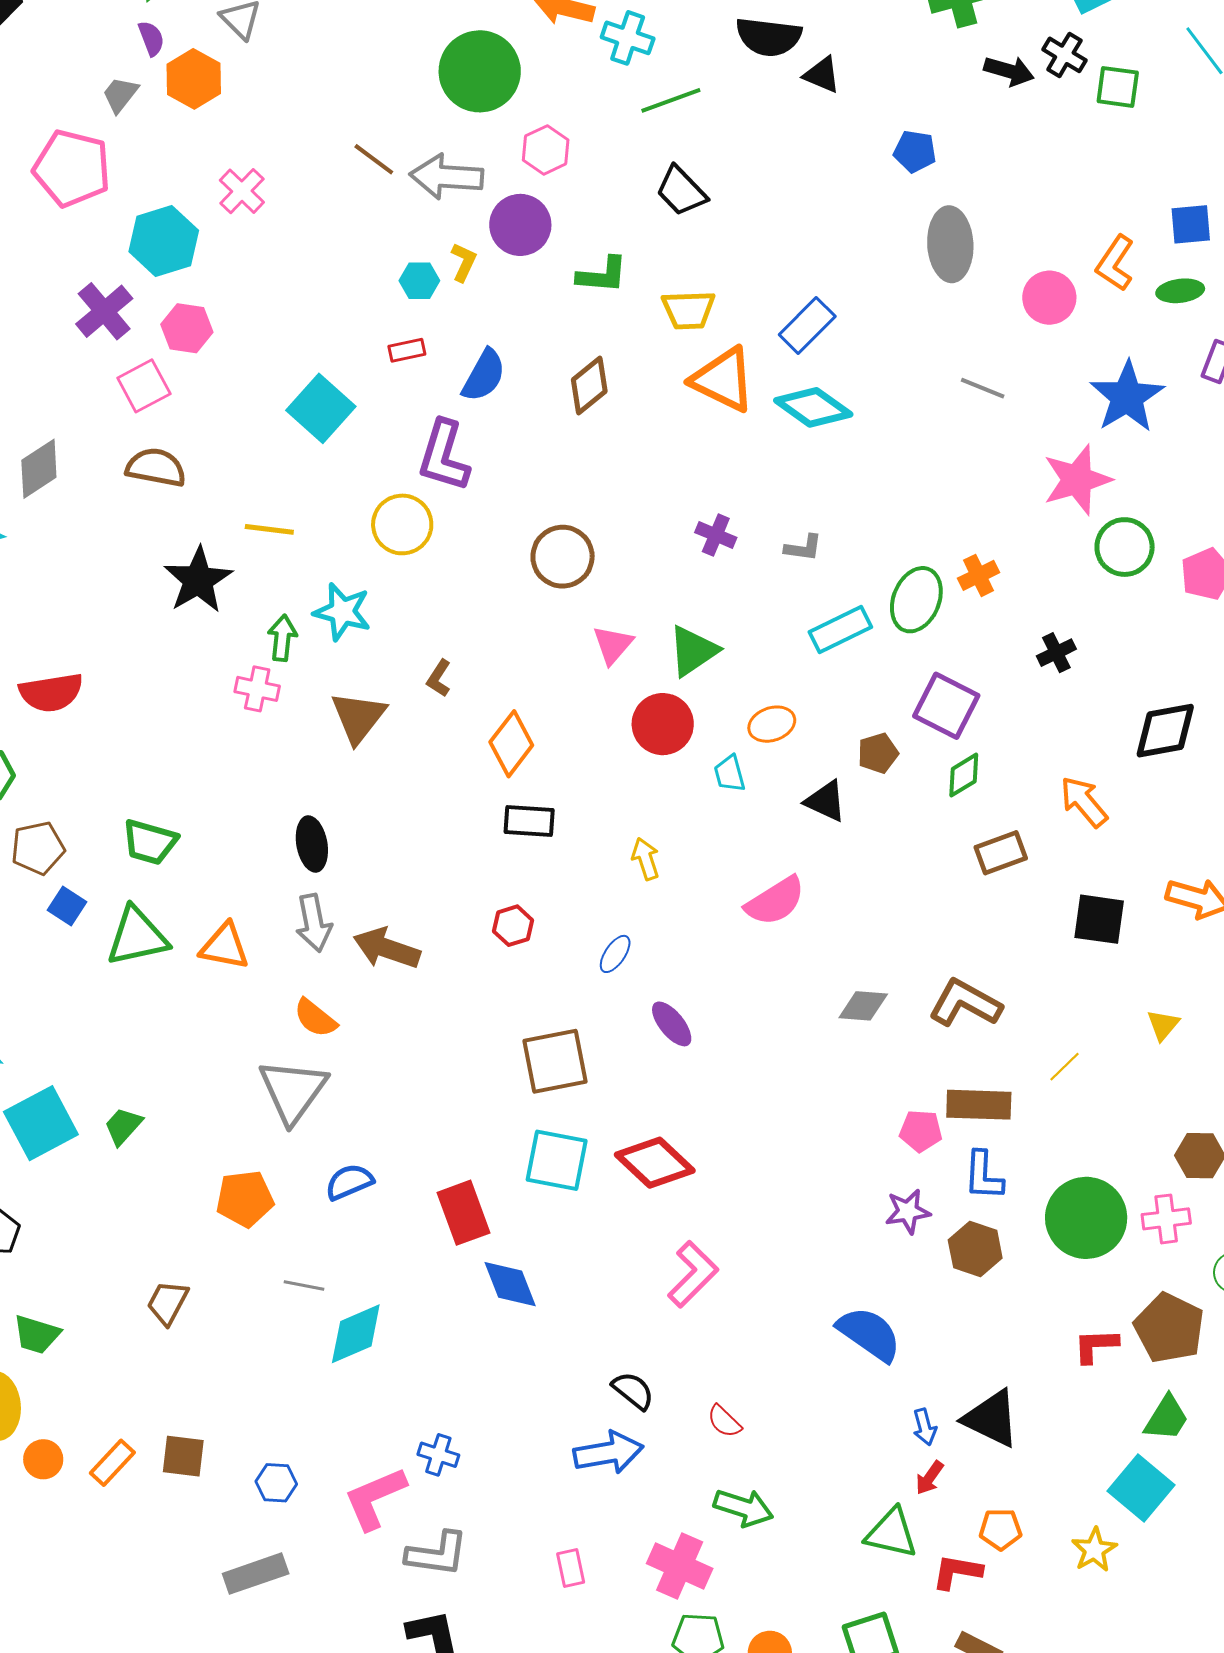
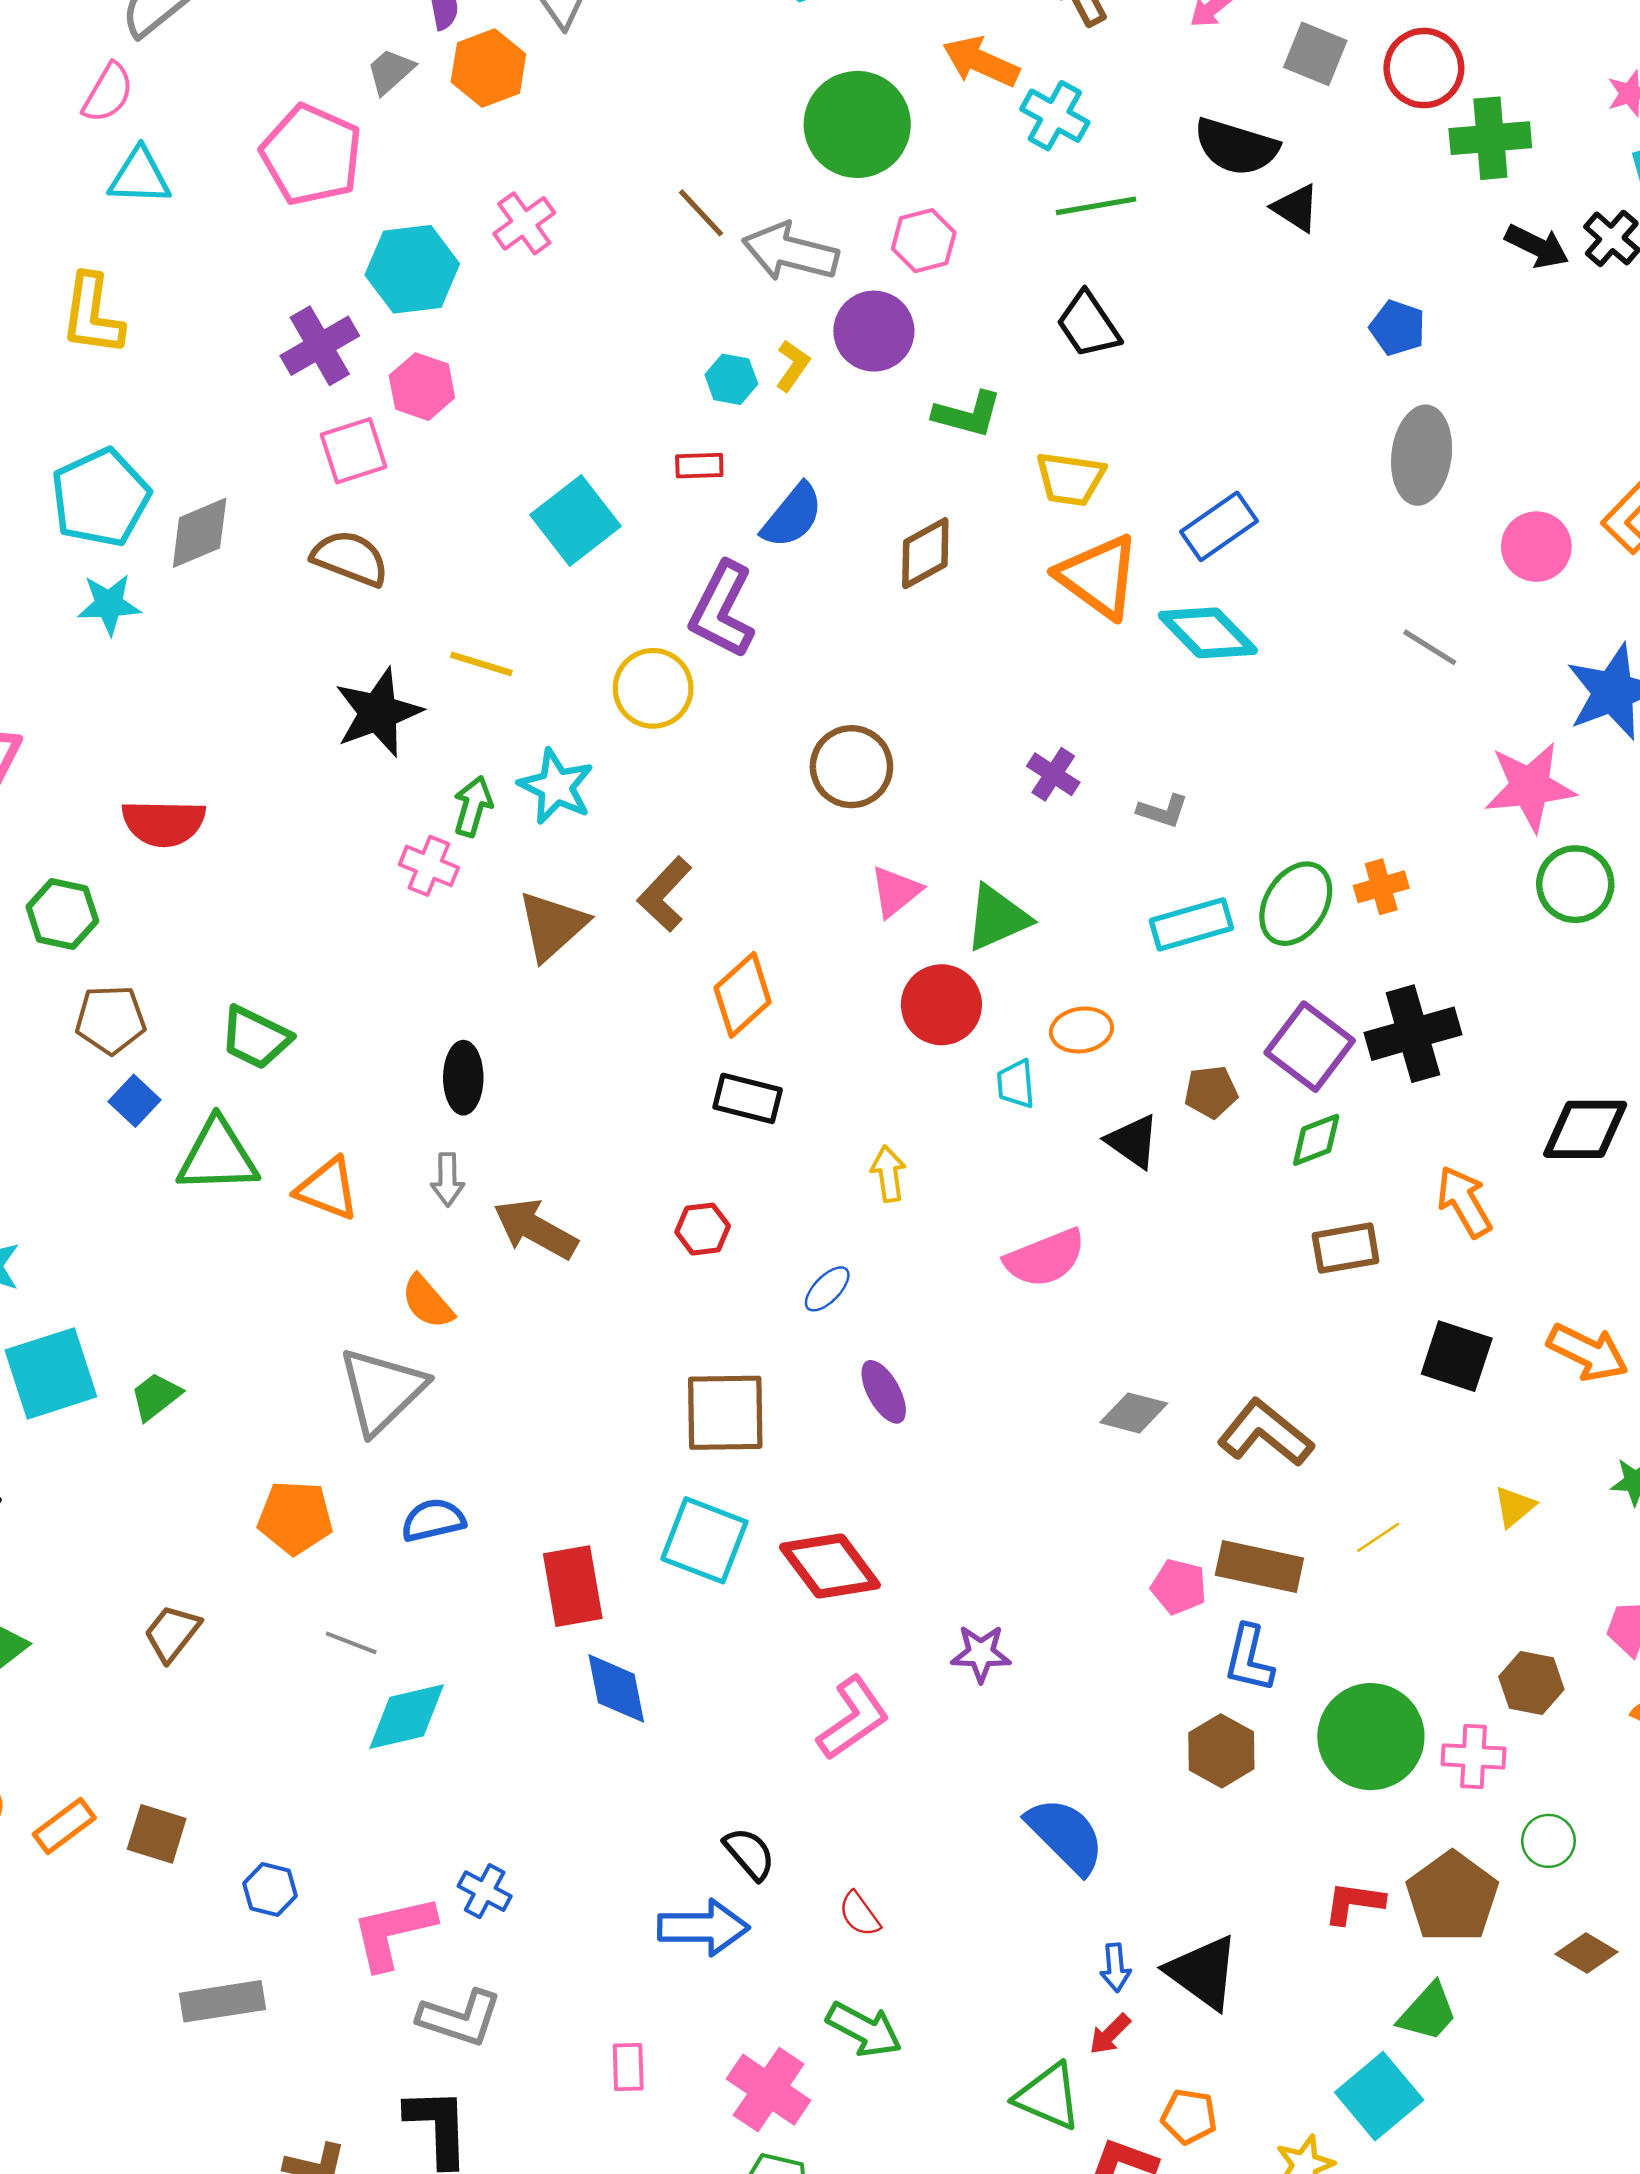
black cross: (1056, 653) -> (1413, 1034), moved, size x1.8
brown L-shape: (439, 678) -> (665, 894), size x1.5
gray arrow: (314, 923) -> (447, 1180), size x0.7
purple star: (908, 1211) -> (981, 1653), moved

